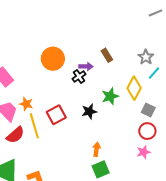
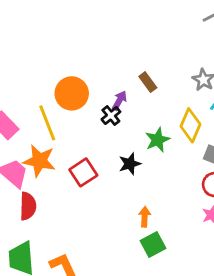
purple arrow: (86, 66) -> (120, 100), turned -56
orange star: (26, 104) -> (39, 161), size x1.6
yellow line: (34, 126) -> (47, 123), moved
red semicircle: (15, 135) -> (28, 206), turned -42

